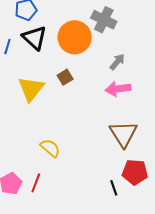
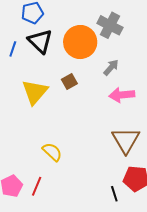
gray arrow: (117, 62) -> (111, 67), moved

